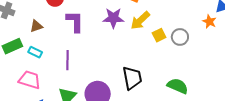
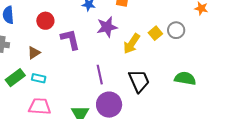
yellow arrow: (140, 20) -> (132, 44), moved
purple line: (67, 60) -> (100, 75), moved

